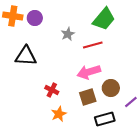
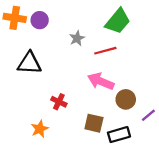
pink arrow: (89, 72) -> (101, 81), turned 40
brown square: (88, 97) -> (94, 123), moved, turned 30
orange star: (59, 114) -> (40, 129), moved

